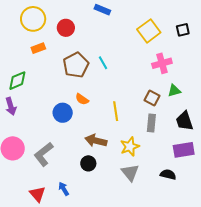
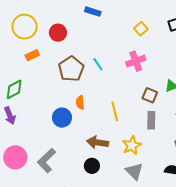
yellow square: (149, 31) -> (141, 29), size x0.6
pink cross: (162, 63) -> (136, 61), moved
orange semicircle: (82, 99) -> (80, 102), turned 56

